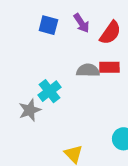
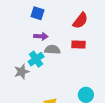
purple arrow: (81, 23) -> (41, 36), moved, turned -56
gray semicircle: (88, 70) -> (52, 50), moved

